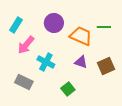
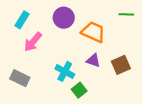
green line: (104, 27) -> (126, 14), moved
cyan cross: (46, 62) -> (65, 71), moved
gray rectangle: (24, 82) -> (20, 78), moved

